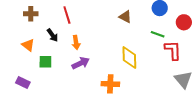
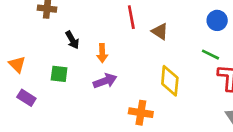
red line: (67, 15) -> (131, 17), moved
brown triangle: (125, 17) -> (160, 31), moved
orange triangle: (28, 45) -> (17, 64), moved

